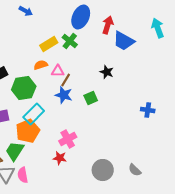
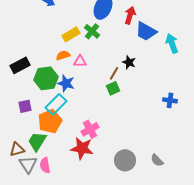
cyan arrow: (158, 28) -> (172, 43), moved
brown line: (66, 80) -> (114, 73), moved
blue star: (64, 95) -> (66, 83), moved
red star: (60, 158) -> (82, 148), size x1.6

